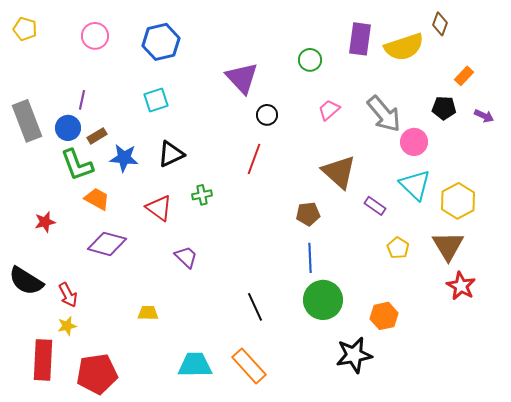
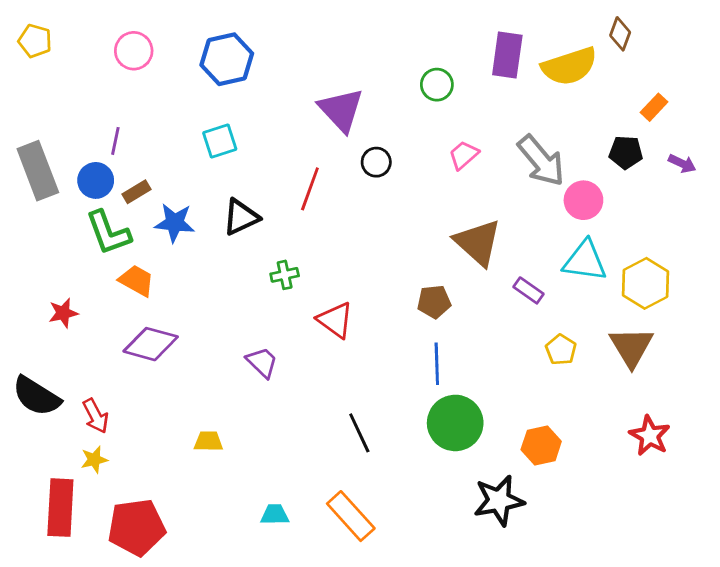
red line: (254, 159) -> (310, 189), moved
cyan triangle: (415, 185) -> (585, 261), turned -36
red triangle: (159, 208) -> (335, 320), moved
red star: (461, 286) -> (650, 436), moved
cyan trapezoid: (195, 365) -> (275, 515), size x0.6

